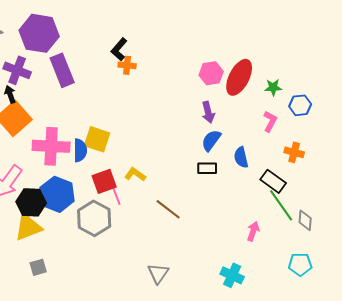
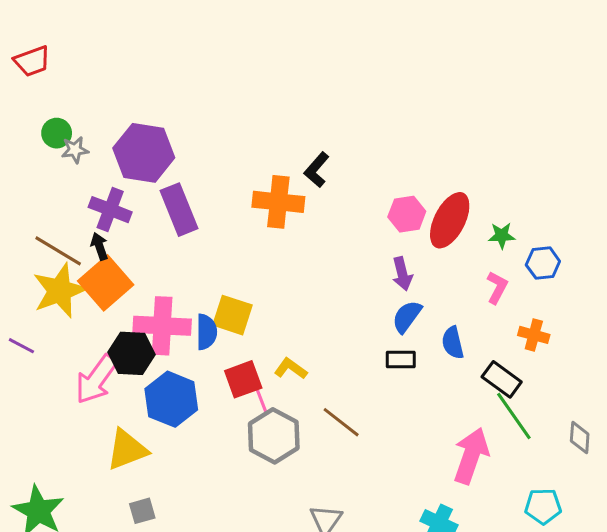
black L-shape: (119, 49) -> (317, 170), moved
orange cross: (127, 65) -> (278, 202), size x1.8
black hexagon: (31, 202) -> (132, 353), moved
gray hexagon: (94, 218) -> (274, 436), moved
gray diamond: (305, 220) -> (580, 437), moved
pink arrow: (253, 231) -> (471, 456), size x1.8

